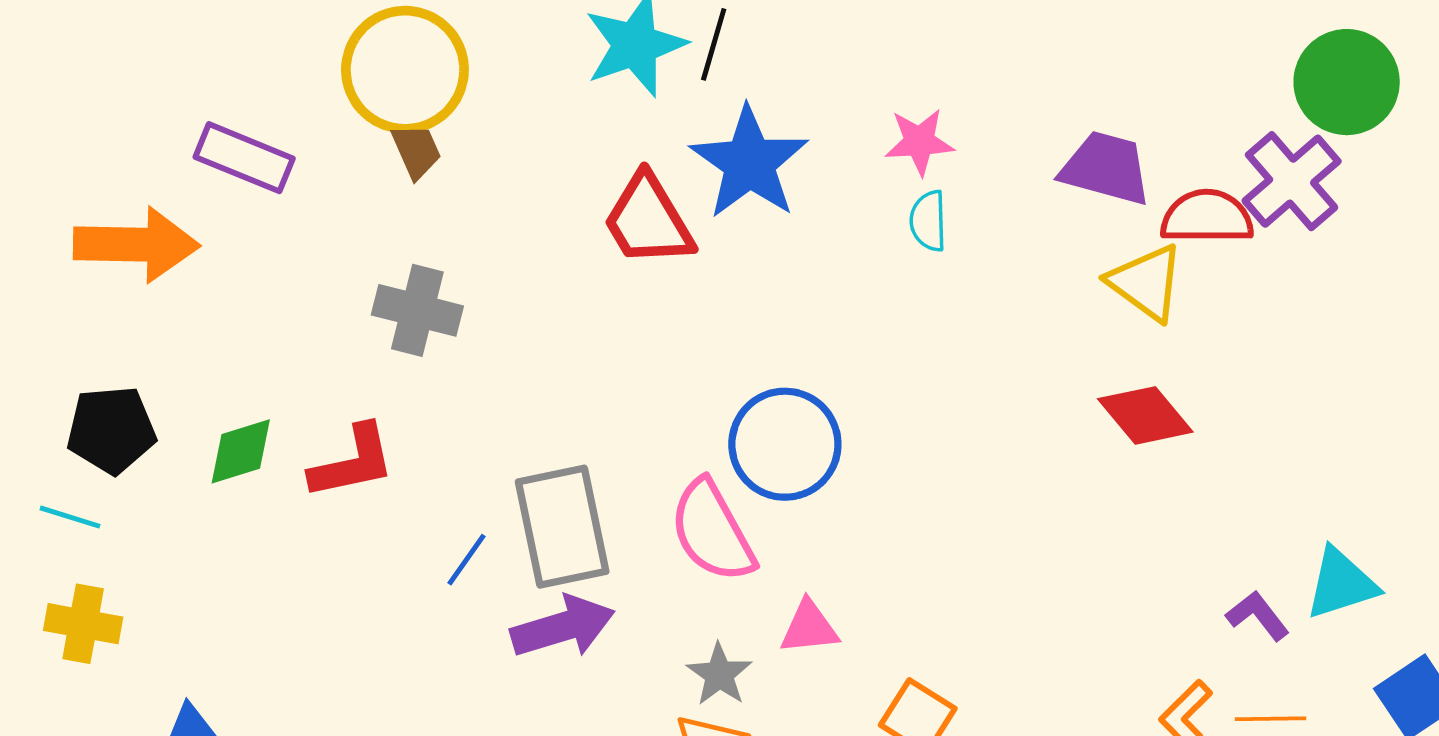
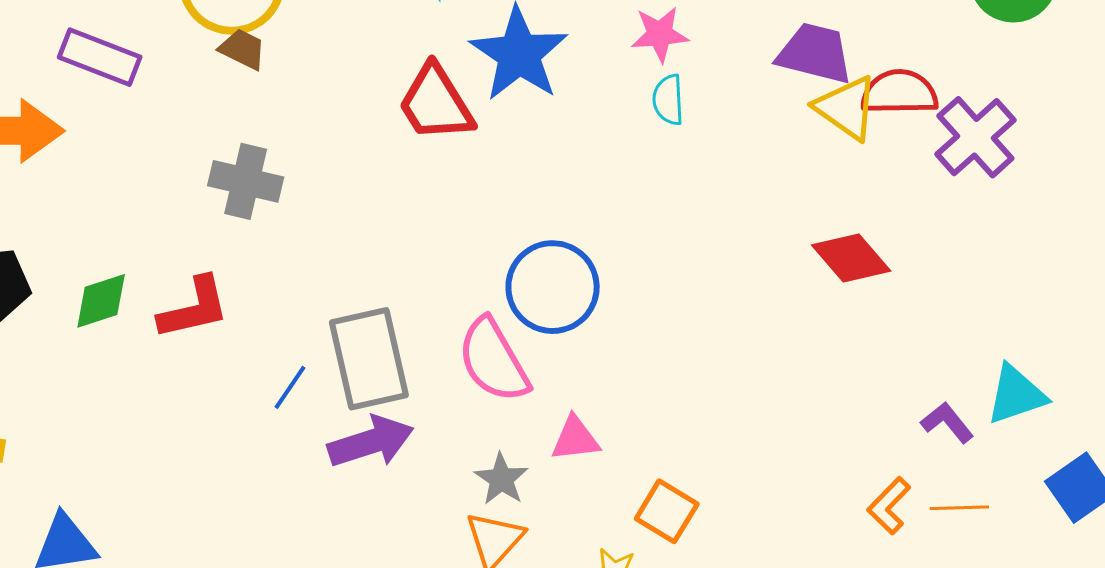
brown trapezoid: (416, 151) -> (243, 49), turned -39
purple cross: (1292, 181) -> (975, 137), moved
yellow triangle: (1146, 283) -> (847, 108), moved

